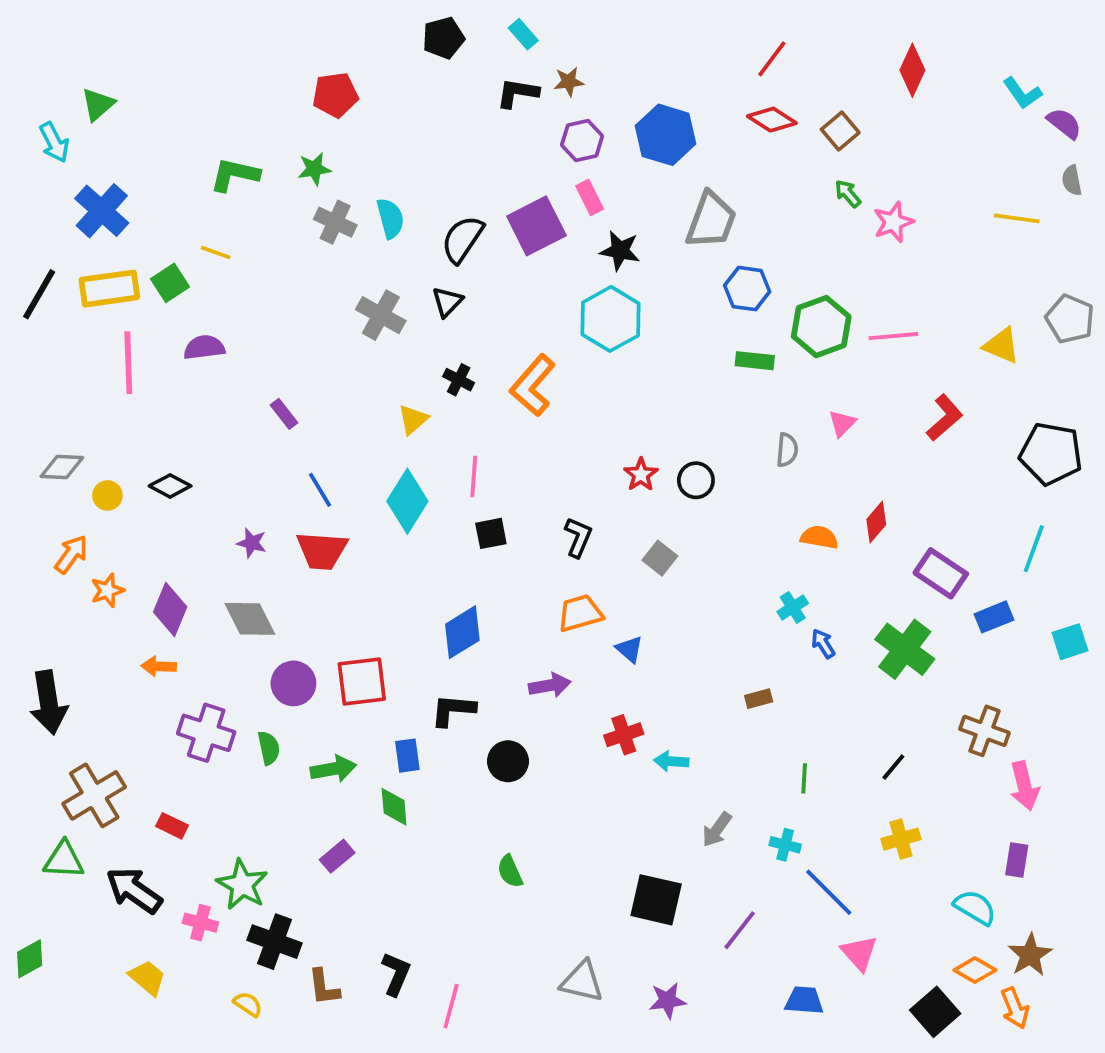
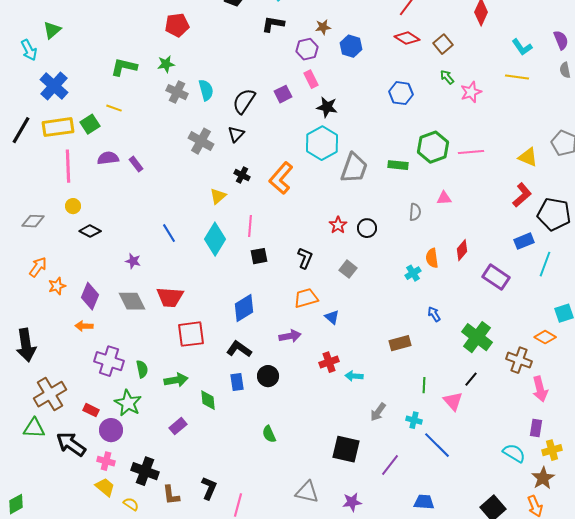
brown star: (569, 82) -> (323, 27), moved
cyan L-shape: (1022, 93) -> (522, 47), moved
purple semicircle: (1064, 123) -> (561, 40), turned 30
blue hexagon: (666, 135) -> (351, 46), size x0.7
yellow line: (1017, 218) -> (517, 77), moved
gray trapezoid: (711, 220) -> (354, 168), moved
purple square: (536, 226) -> (283, 94), size x0.6
blue hexagon: (747, 289) -> (401, 93), moved
purple rectangle: (284, 414) -> (136, 164), moved
red L-shape: (945, 418) -> (522, 195), moved
pink triangle: (842, 423) -> (444, 198), turned 42
yellow circle: (107, 495) -> (73, 206), moved
orange semicircle: (819, 537) -> (432, 258), turned -108
red trapezoid: (322, 551) -> (170, 297), moved
cyan cross: (793, 607) -> (413, 273), moved
blue rectangle: (994, 617) -> (524, 241), moved
green cross: (905, 649) -> (477, 337), moved
purple circle: (293, 683) -> (111, 430), moved
brown rectangle: (759, 699) -> (400, 343), size x1.5
black L-shape: (453, 710) -> (239, 349), turned 30
blue rectangle: (407, 756) -> (237, 382), moved
yellow cross: (901, 839) -> (552, 450), moved
green star: (242, 885) -> (128, 403), moved
pink triangle: (859, 953) -> (453, 401), moved
green diamond: (30, 959) -> (16, 504), moved
orange diamond: (975, 970) -> (545, 337), moved
yellow trapezoid: (147, 978) -> (105, 487), moved

